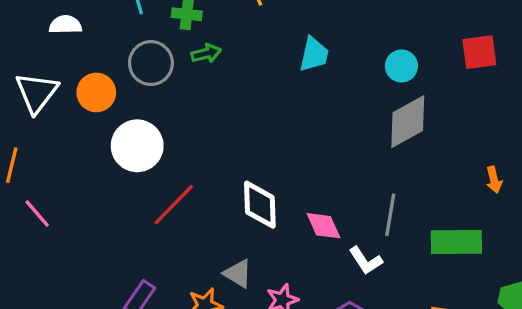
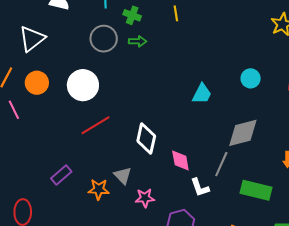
cyan trapezoid: (314, 54) -> (202, 94), moved
orange circle: (96, 92) -> (37, 83), moved
gray diamond: (408, 122) -> (243, 133), moved

